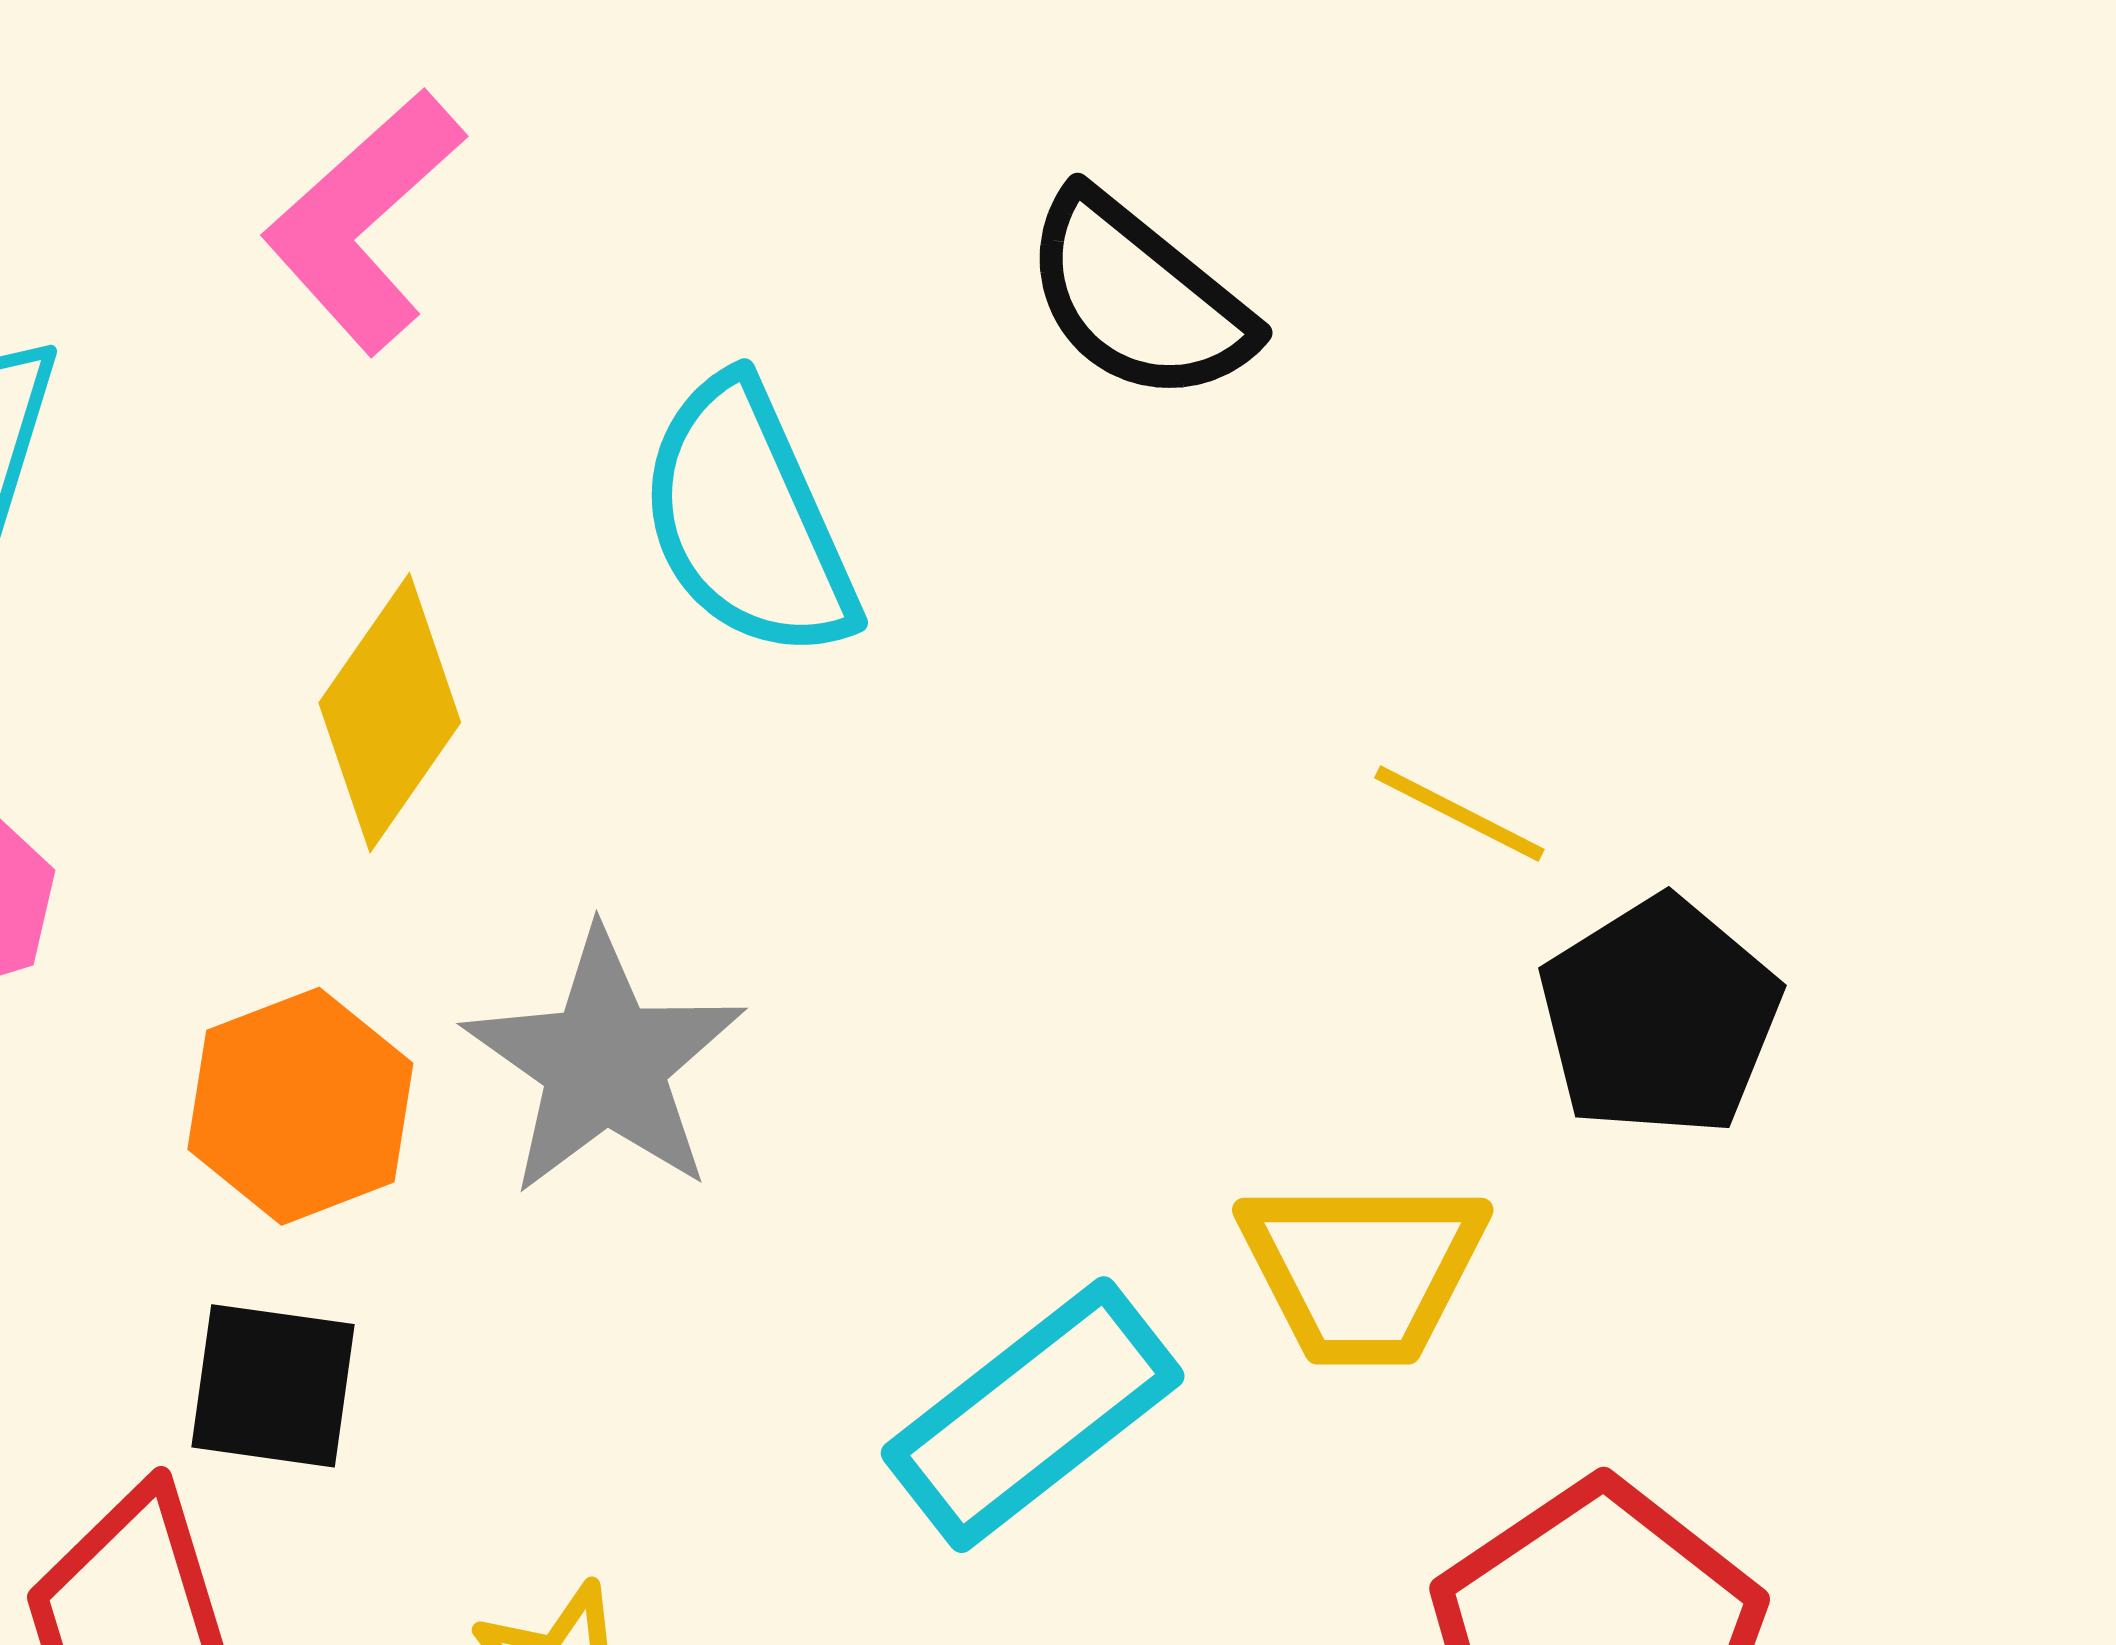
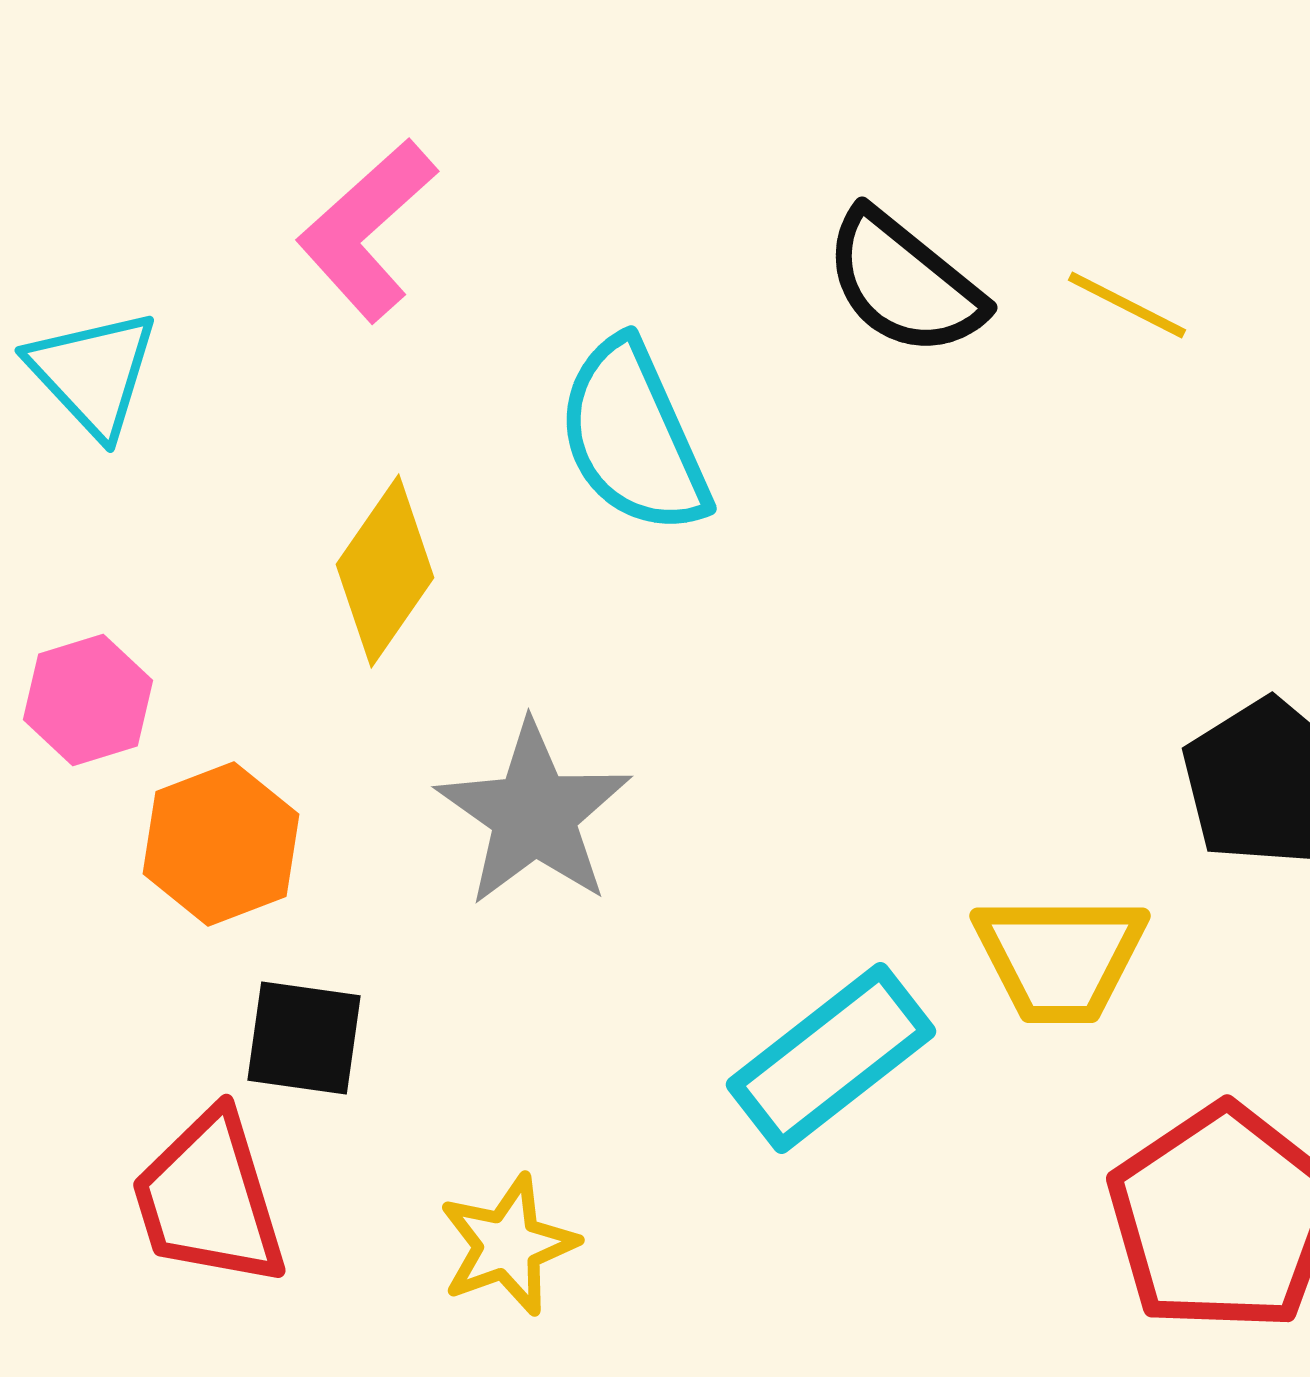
yellow line: (1459, 814) -> (1127, 305), moved
orange hexagon: (300, 1106) -> (221, 844), moved

